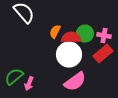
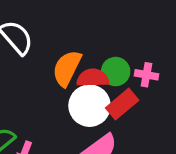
orange semicircle: (55, 32) -> (67, 68), size x1.6
red rectangle: (103, 54) -> (122, 104), moved

